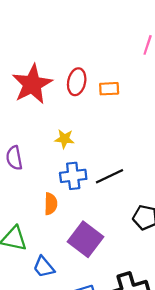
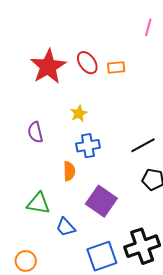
red ellipse: (77, 82) -> (87, 63), turned -45
yellow star: (65, 139) -> (79, 113), turned -30
black line: (109, 176) -> (143, 145), moved

